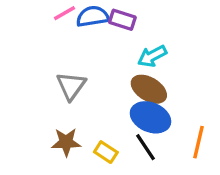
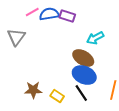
cyan arrow: (152, 56) -> (95, 38), moved
gray triangle: (71, 86) -> (16, 37), moved

